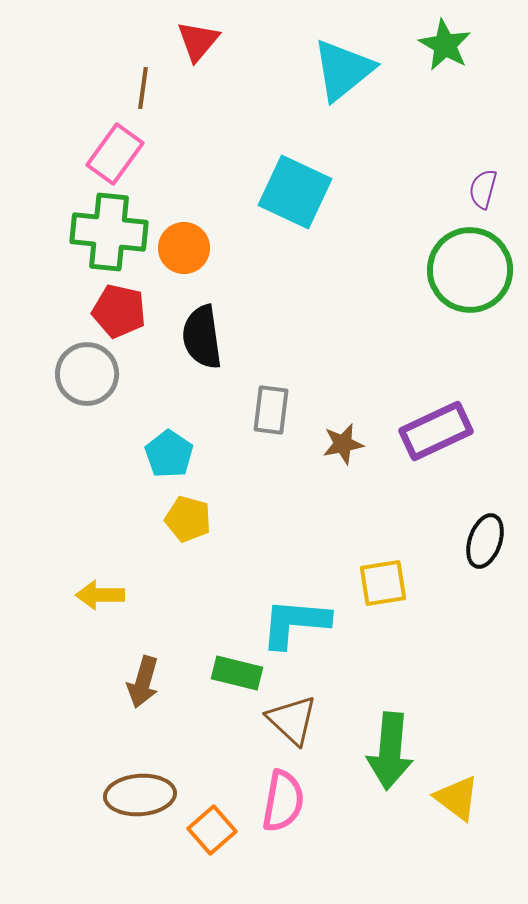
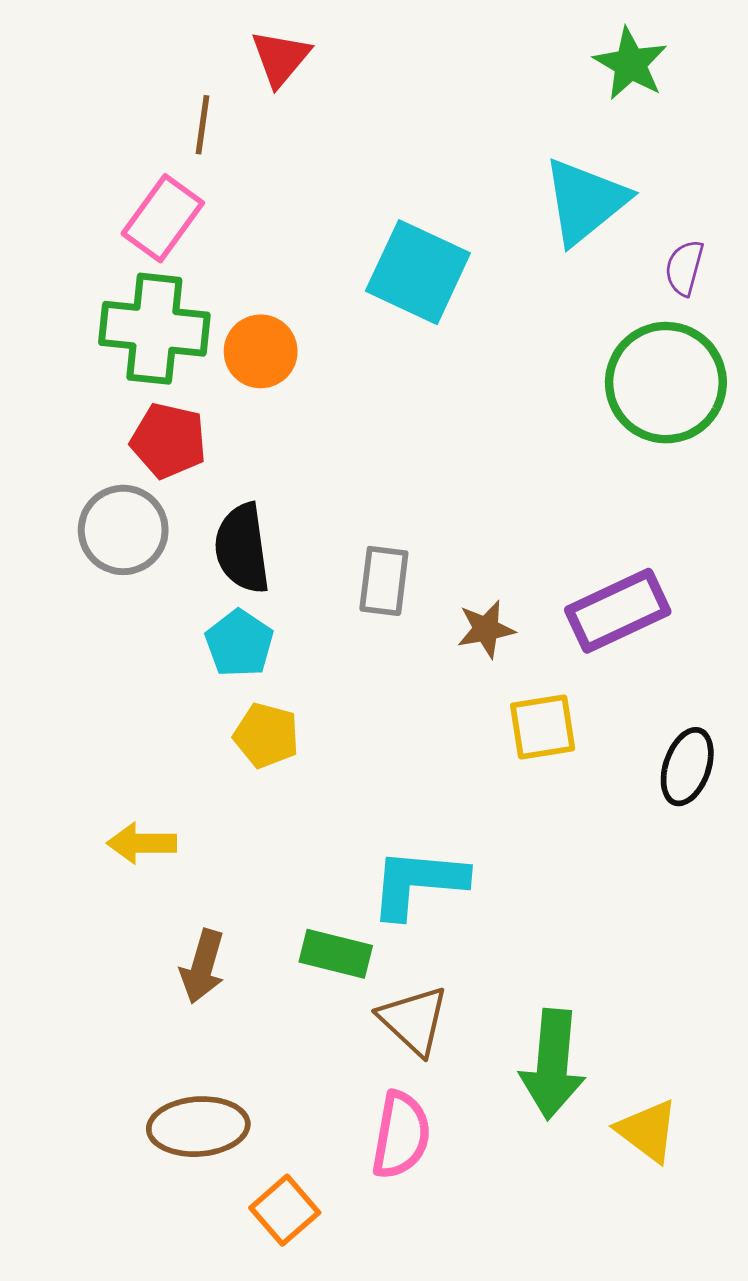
cyan triangle: (343, 70) -> (585, 201), moved
black semicircle: (202, 337) -> (242, 548), moved
yellow square: (383, 583) -> (543, 727), moved
orange square: (212, 830) -> (285, 1210), moved

